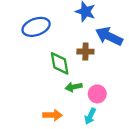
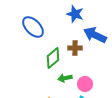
blue ellipse: (36, 27) -> (33, 27), turned 65
green diamond: (60, 63) -> (53, 58), turned 60

